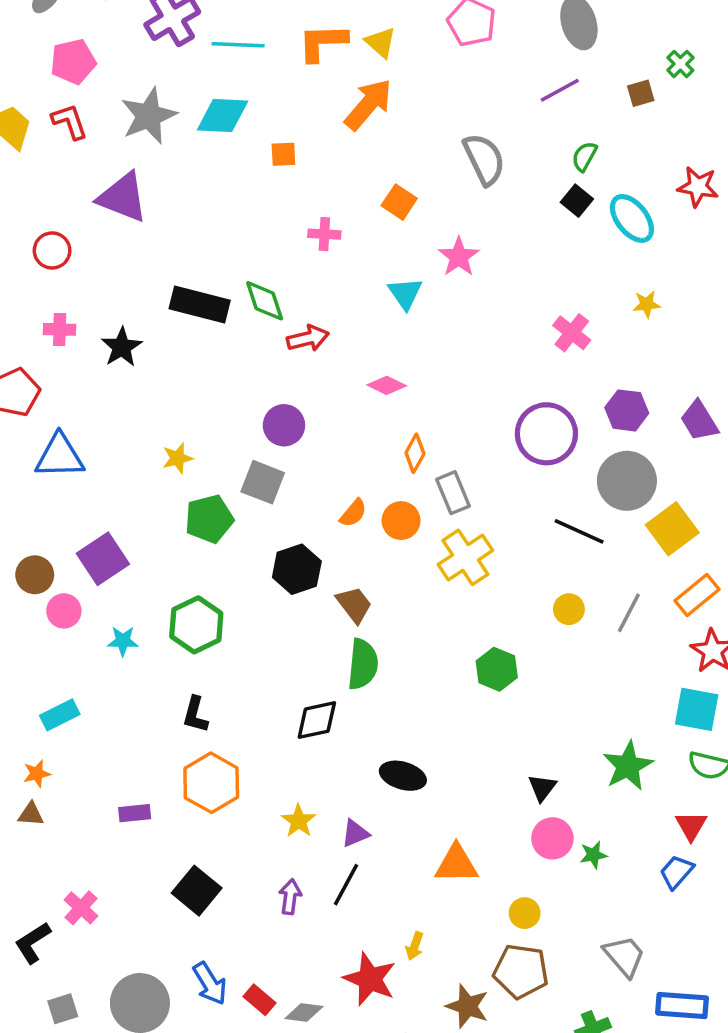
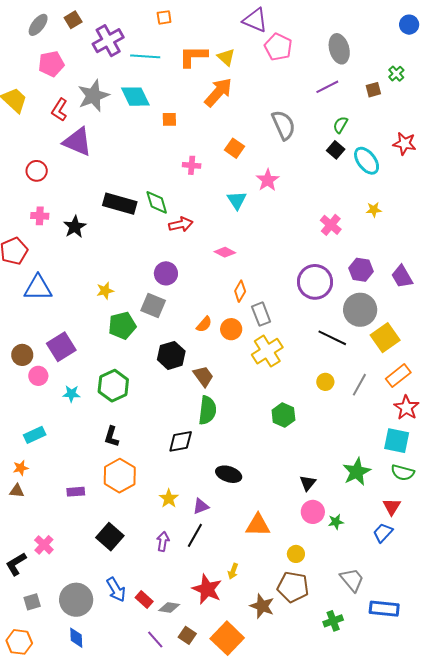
cyan diamond: (223, 115) -> (135, 97), turned 60
red L-shape: (70, 122) -> (59, 110), moved, turned -130

